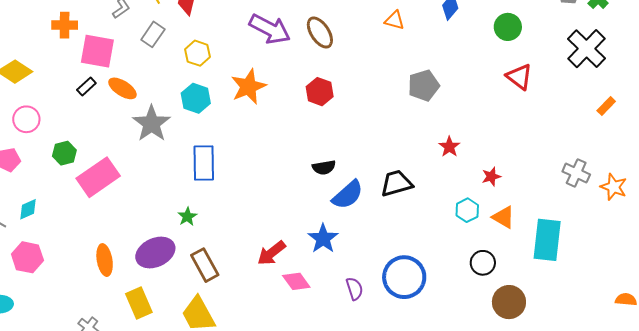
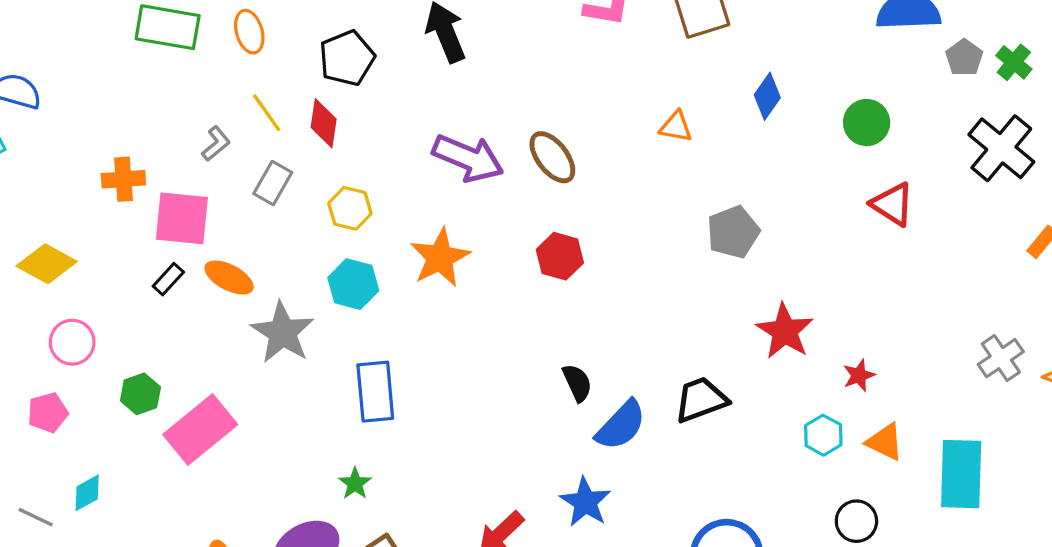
red star: (449, 147) -> (785, 331), size x1.6
black semicircle: (324, 167) -> (577, 383), turned -100
gray cross: (576, 173) -> (1001, 358), turned 36

